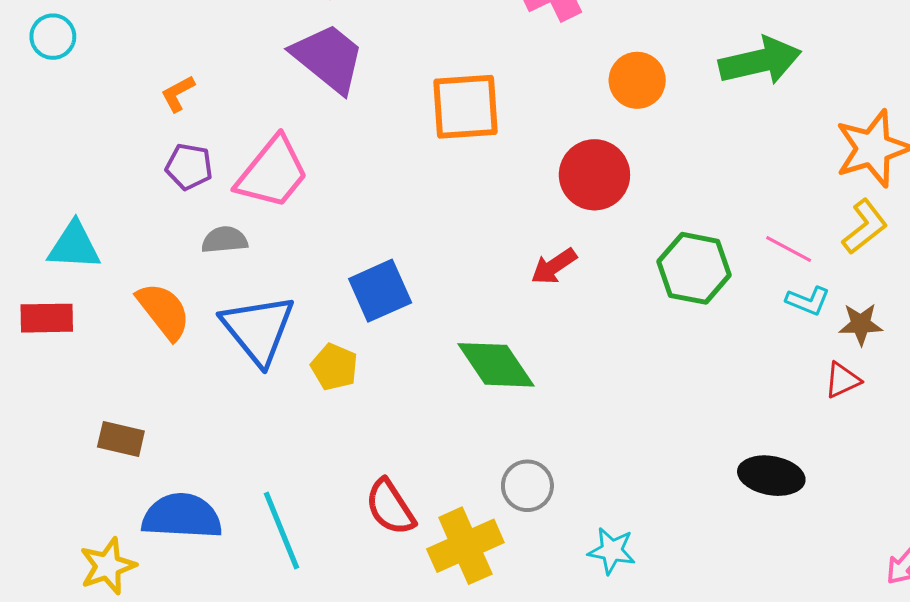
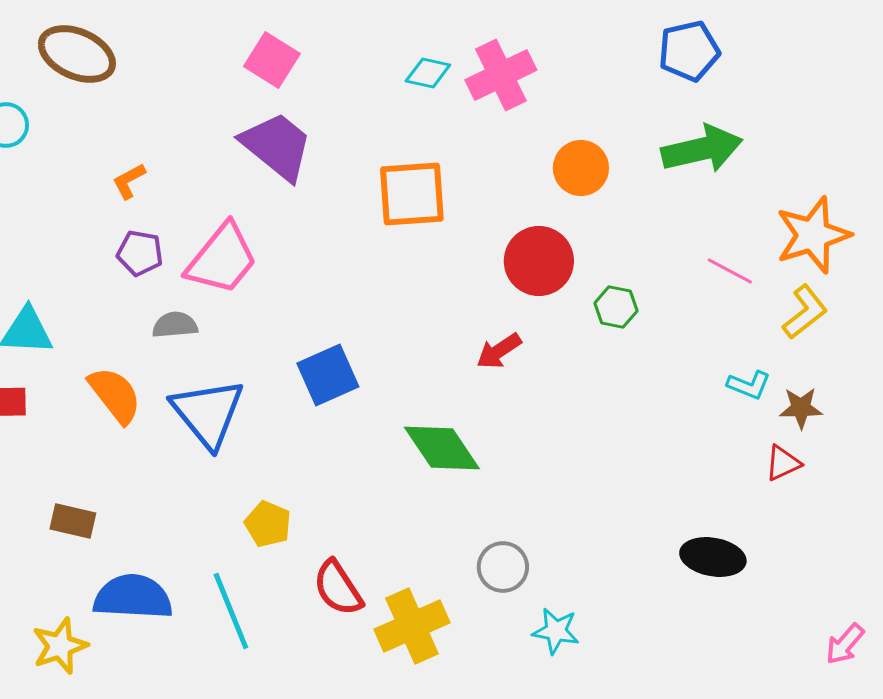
pink line: (789, 249) -> (730, 271), moved
green hexagon: (694, 268) -> (616, 307), moved, size x0.6
yellow pentagon: (334, 367) -> (268, 524), moved
gray circle: (527, 486) -> (503, 567), moved

